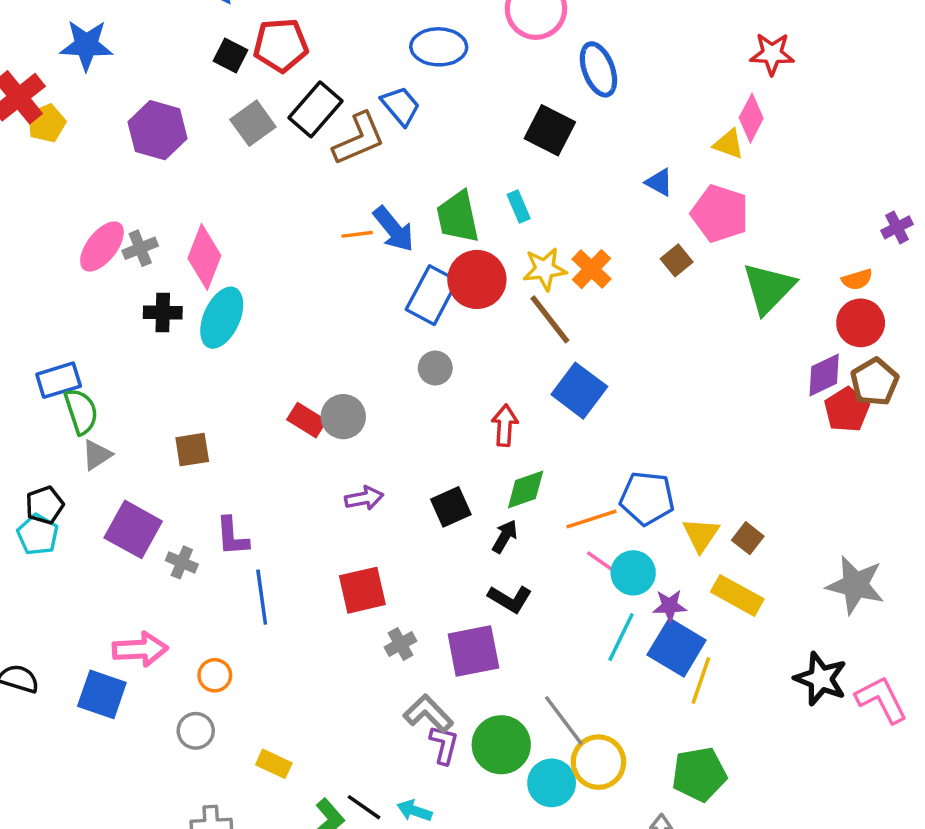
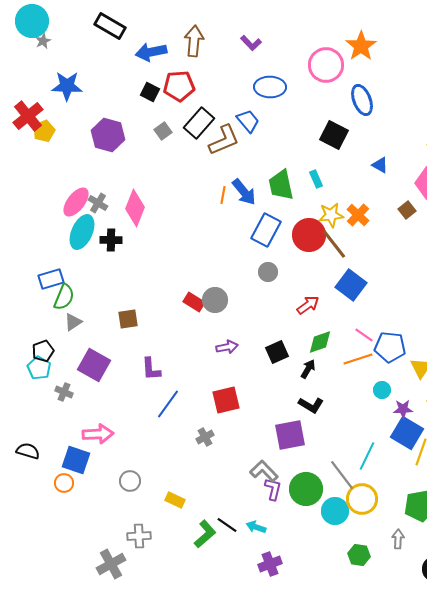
gray square: (253, 123) -> (163, 131), size x0.7
blue triangle: (659, 182) -> (380, 165), moved
orange line: (357, 234) -> (223, 195), turned -72
gray cross: (140, 248) -> (98, 203), turned -36
red circle: (477, 279) -> (309, 235), moved
cyan ellipse: (222, 318) -> (82, 232), moved
green semicircle: (81, 411) -> (64, 297), turned 40
red arrow: (505, 425) -> (308, 305), turned 50
gray cross: (182, 562) -> (64, 392), moved
pink line: (602, 562) -> (364, 335), moved
cyan circle: (633, 573) -> (382, 390), size x0.7
blue line: (262, 597) -> (168, 404), turned 44
cyan line: (621, 637) -> (367, 456), moved
gray cross: (401, 644) -> (205, 437), moved
orange circle: (215, 675) -> (64, 483), moved

